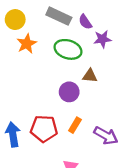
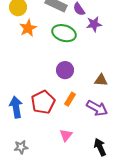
brown triangle: (90, 76) -> (101, 80), moved
red pentagon: (44, 129) -> (43, 102), turned -30

